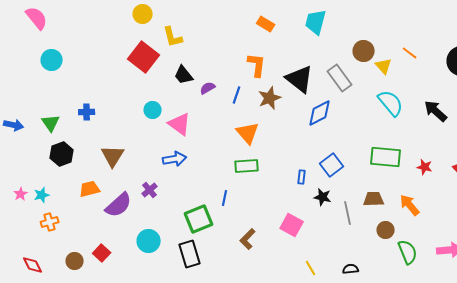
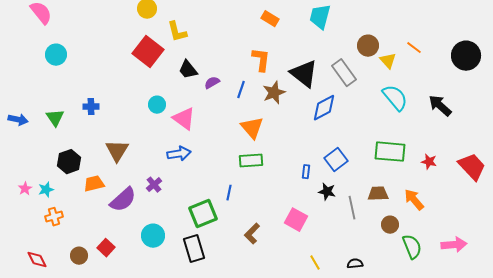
black hexagon: (62, 154) -> (69, 162), moved

